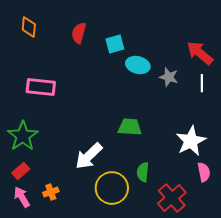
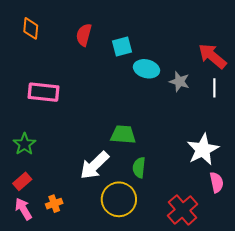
green trapezoid: (130, 127) -> (123, 135), moved
green star: (23, 136) -> (24, 144), size x0.7
green semicircle: (143, 172) -> (139, 168), moved

